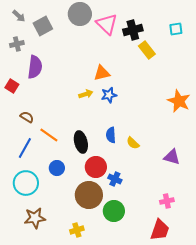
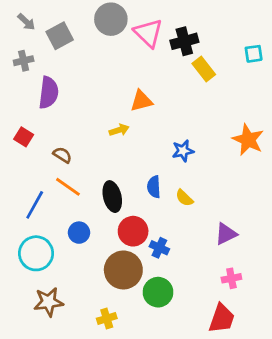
cyan square: (176, 29) -> (254, 54), moved
red square: (12, 86) -> (24, 137), moved
blue star: (109, 95) -> (183, 151), moved
brown semicircle: (27, 117) -> (62, 155), moved
purple triangle: (172, 157) -> (226, 234), moved, turned -42

